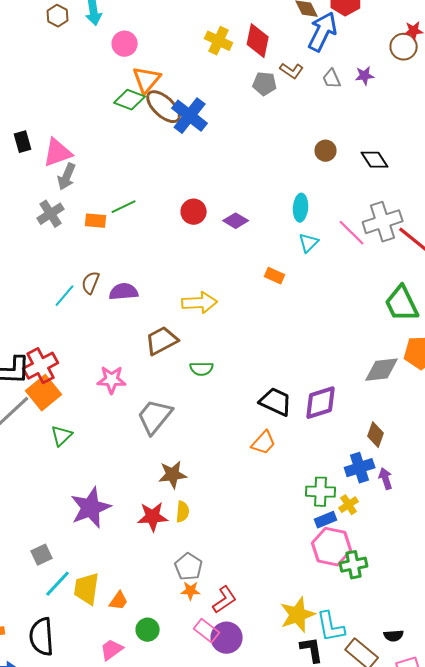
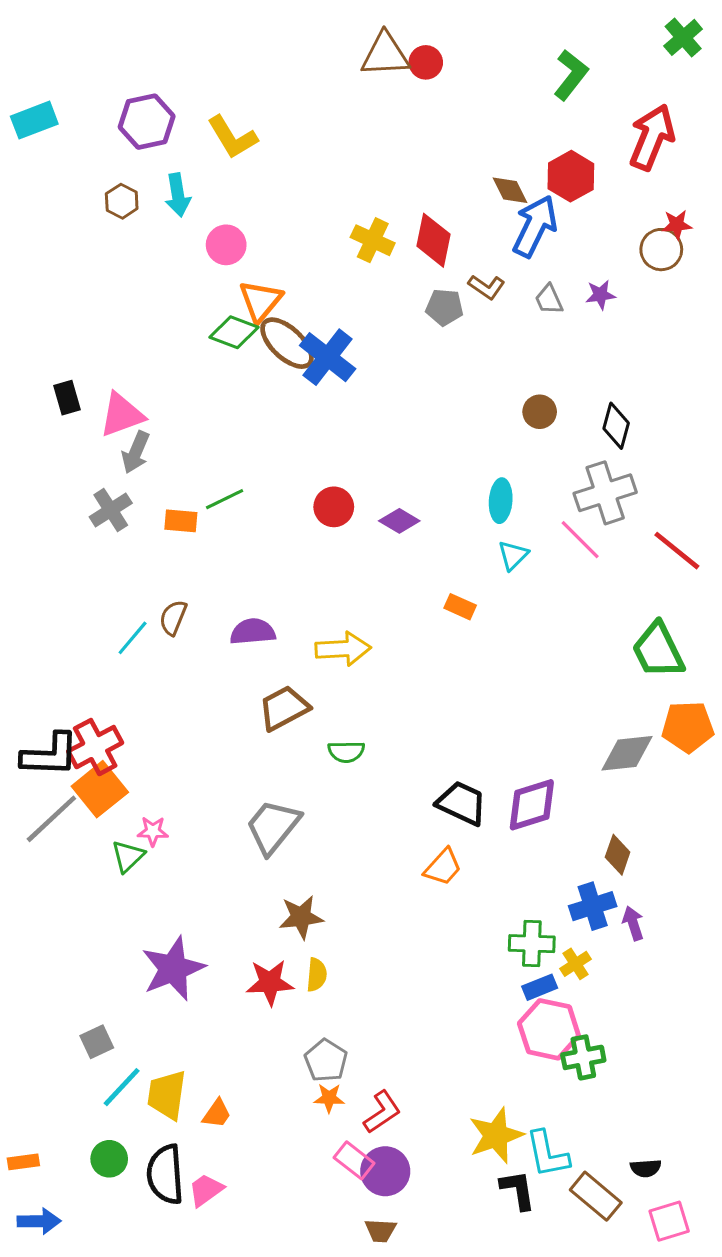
black diamond: (375, 160) -> (616, 426), turned 48
gray cross: (383, 222) -> (605, 493), moved
purple semicircle: (124, 292) -> (253, 632), moved
pink star: (112, 380) -> (153, 831), moved, size x0.7
green circle: (148, 630) -> (109, 1159), moved
black semicircle: (42, 637) -> (165, 1174), moved

